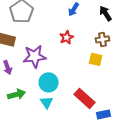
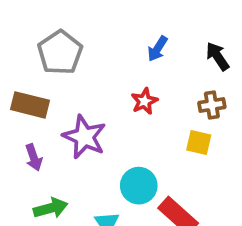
purple star: (35, 56) -> (84, 137), turned 30
cyan circle: (49, 82) -> (139, 186), moved

